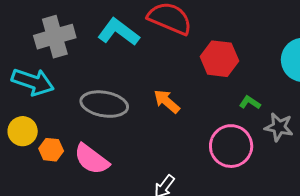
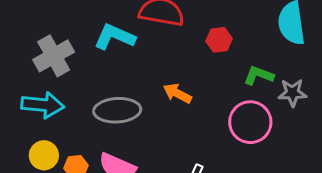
red hexagon: (219, 59) -> (219, 40), size x0.7
green L-shape: (250, 102) -> (259, 75), size x1.4

